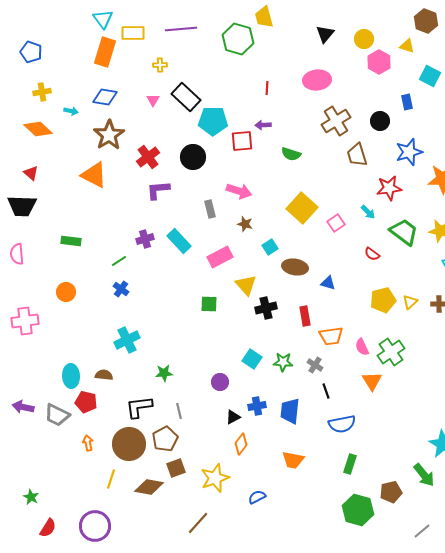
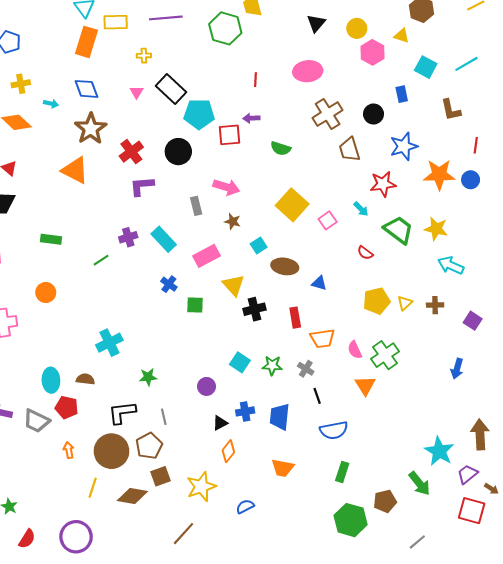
blue diamond: (105, 97) -> (86, 89), turned 60
blue cross: (121, 289) -> (169, 284), moved

